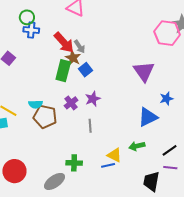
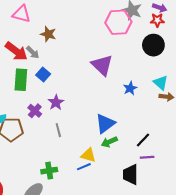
brown star: (73, 58) -> (48, 34), moved
blue triangle: (148, 117) -> (105, 124), moved

